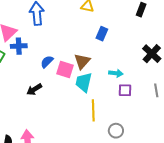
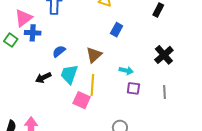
pink square: (65, 69) -> (82, 100), moved
cyan trapezoid: (84, 82) -> (69, 74), moved
yellow line: (93, 110) -> (92, 85), moved

